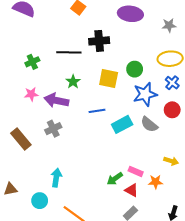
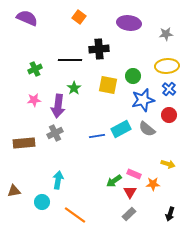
purple arrow: (56, 100) -> (58, 106), turned -95
blue line: (97, 111) -> (97, 136), moved
brown rectangle: (21, 139) -> (24, 143), turned -55
red triangle: (131, 190) -> (130, 192), turned 32

